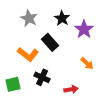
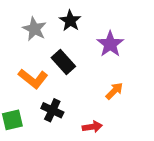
black star: (62, 18) -> (70, 21), moved
orange arrow: (87, 63) -> (114, 91), turned -88

